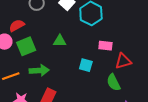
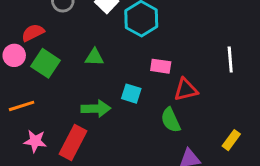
green square: (26, 46) -> (45, 63), turned -36
green arrow: (39, 70) -> (96, 109), moved

